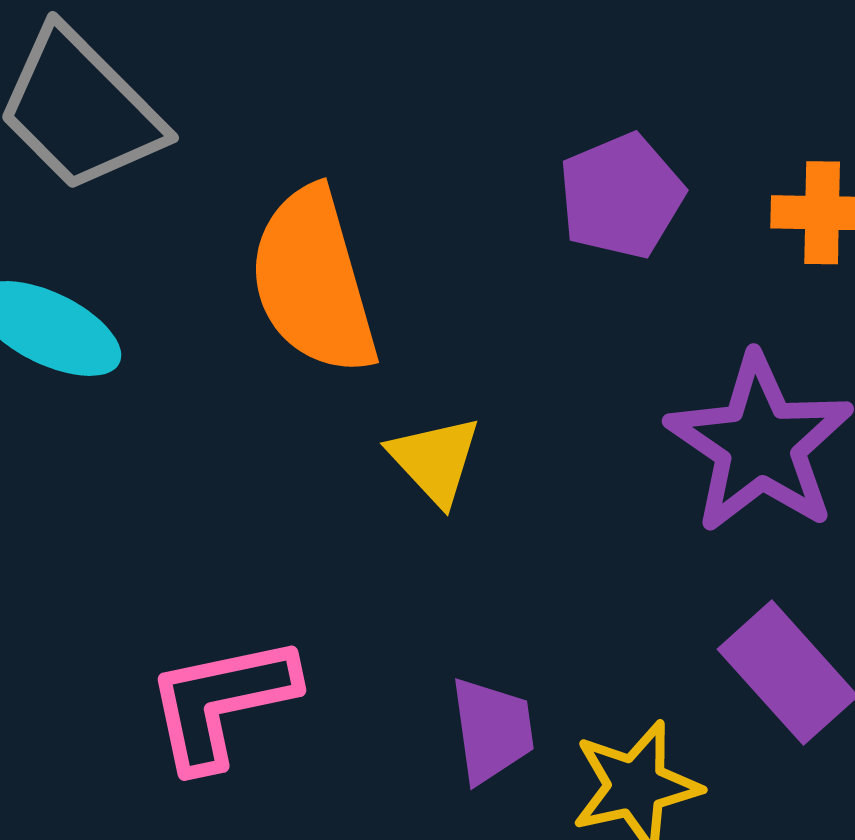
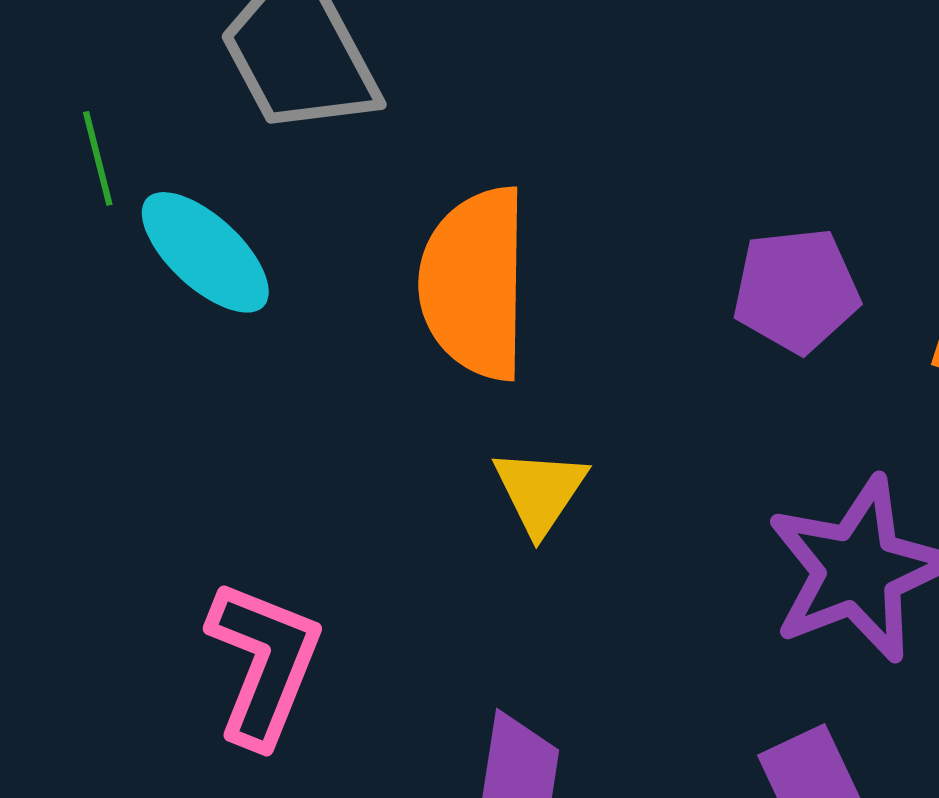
pink L-shape: (221, 702) -> (264, 663), turned 107

